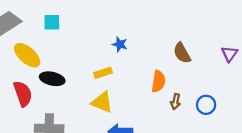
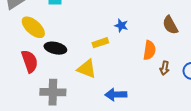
blue star: (120, 44) -> (121, 25), moved
yellow triangle: (102, 102) -> (87, 69), moved

